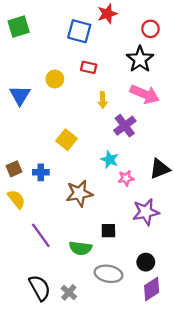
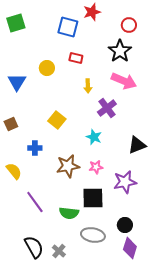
brown square: (14, 169) -> (11, 124), moved
pink star: (126, 178) -> (96, 167), moved
black square: (108, 231) -> (93, 198), size x1.6
purple diamond: (152, 289) -> (130, 248), turned -40

